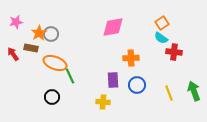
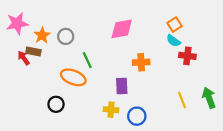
pink star: (16, 22) -> (17, 23), size x1.5
gray circle: (51, 34) -> (66, 36), moved
red arrow: (13, 54) -> (24, 58), moved
orange ellipse: (55, 63) -> (73, 77), moved
green line: (70, 76) -> (87, 60), moved
blue circle: (137, 85) -> (137, 116), moved

